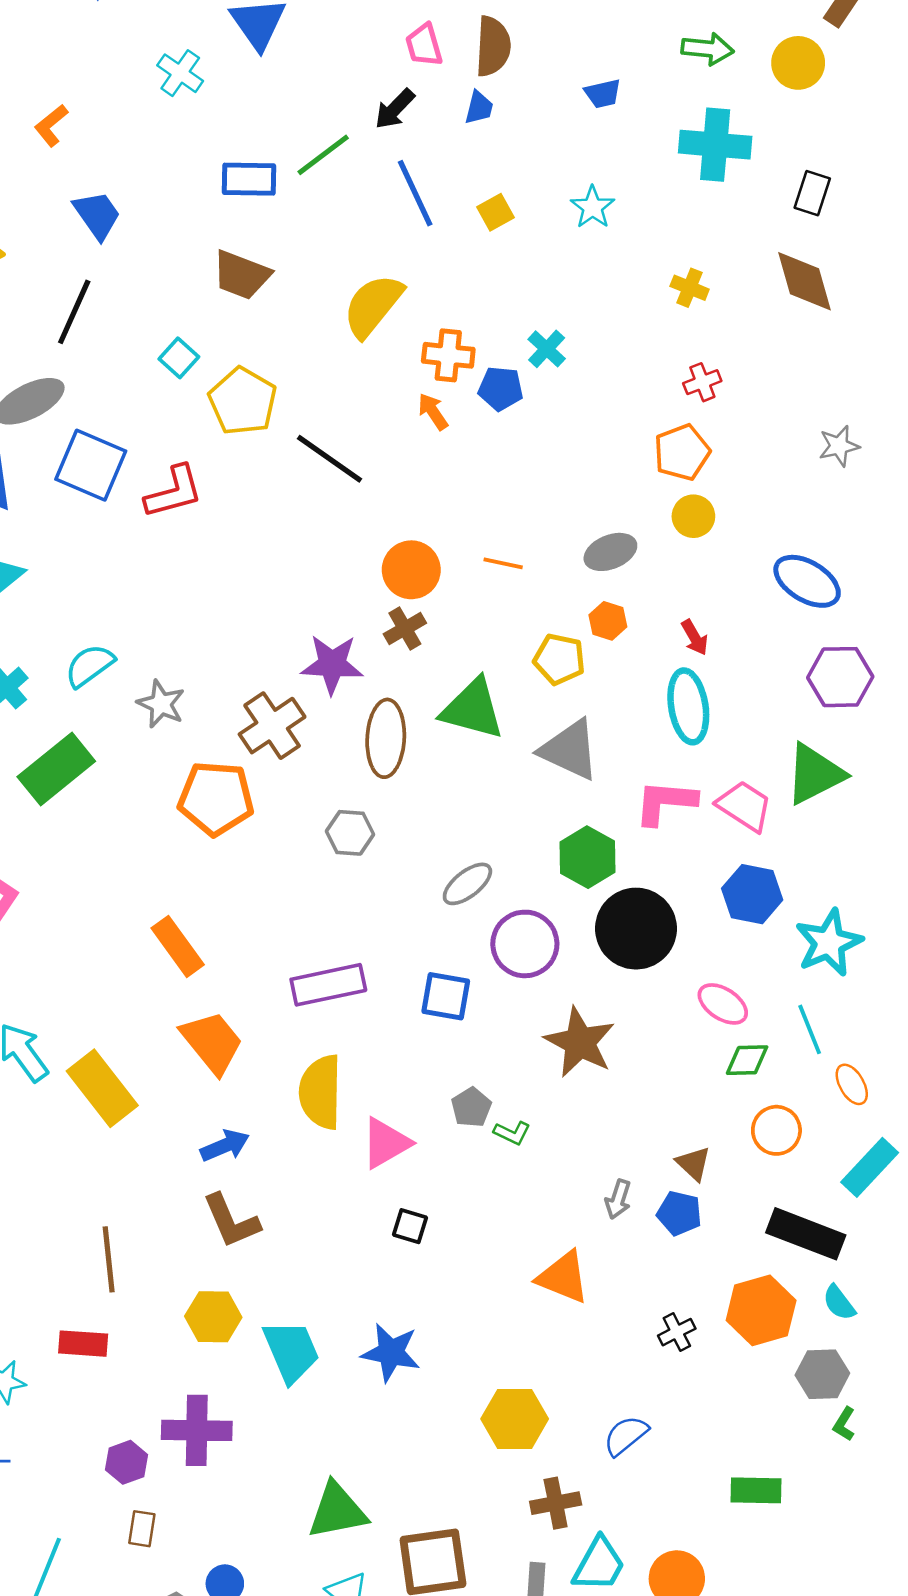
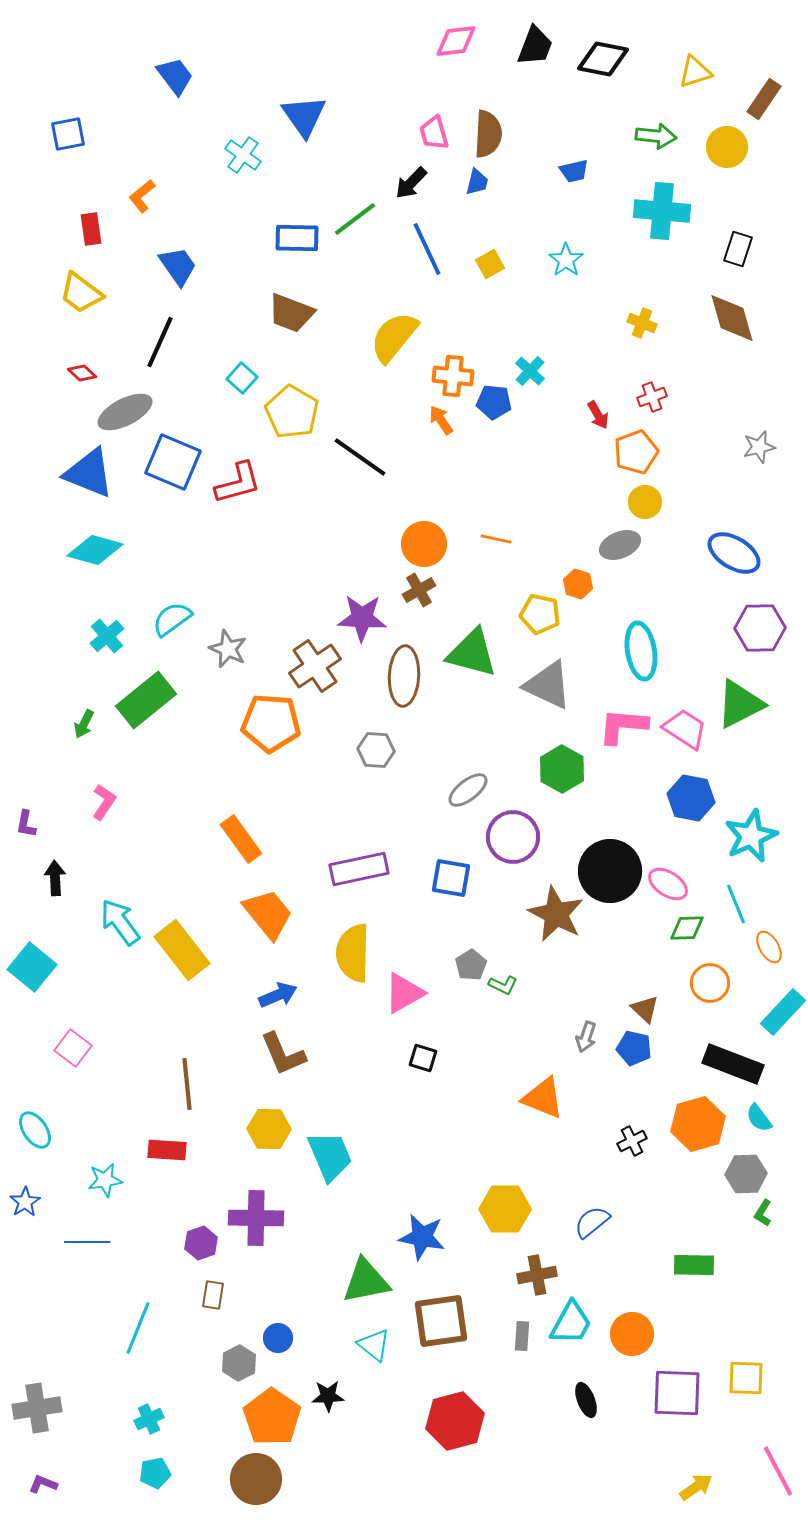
gray ellipse: (610, 552) -> (620, 545), moved
red arrow: (695, 637) -> (598, 415), moved
black circle: (636, 929) -> (610, 871), moved
blue star: (391, 1353) -> (422, 1237), moved

